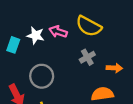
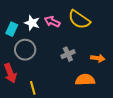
gray cross: (87, 57) -> (68, 54), moved
gray circle: (42, 76) -> (25, 50), moved

